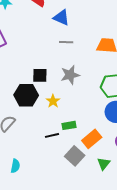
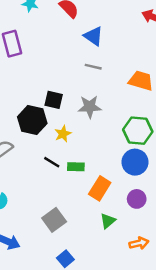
black line: (52, 135) -> (52, 162), moved, turned 32
orange rectangle: (92, 139) -> (100, 188), turned -30
gray square: (75, 156) -> (54, 220), moved

